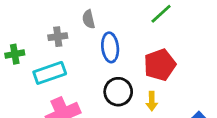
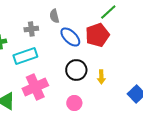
blue ellipse: (110, 47) -> (70, 37), turned -40
red pentagon: (160, 65) -> (97, 35), moved

